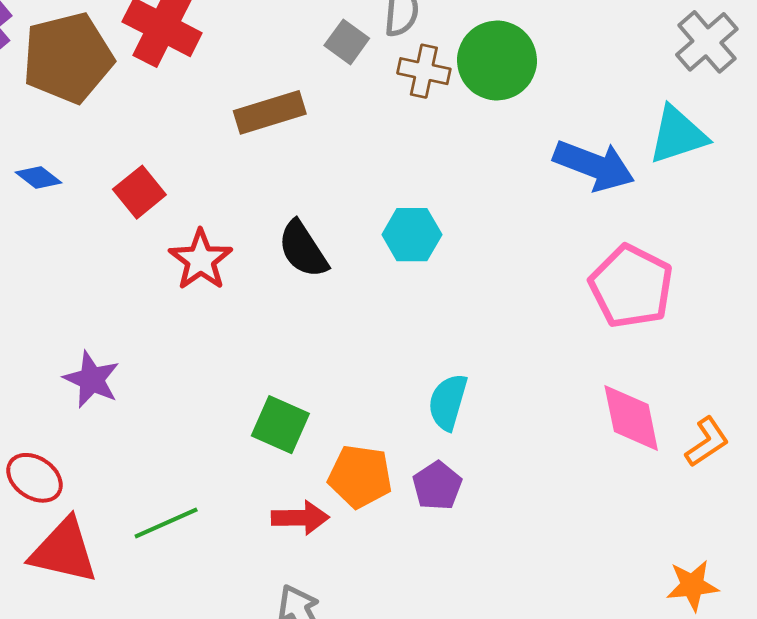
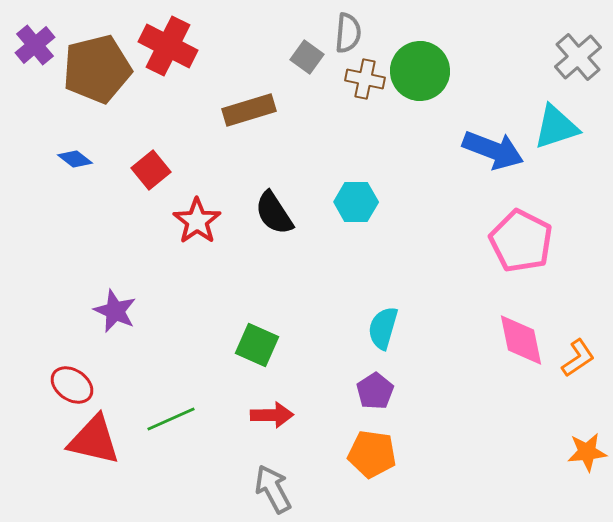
orange pentagon: (360, 476) -> (372, 454), moved
orange star: (692, 585) -> (587, 452), moved

